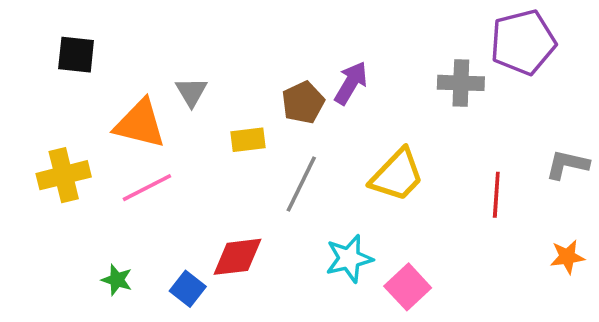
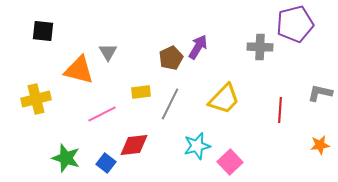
yellow rectangle: (248, 140) -> (141, 92), moved
pink line: (147, 188) -> (102, 114), moved
green star: (117, 280) -> (66, 158), size x1.6

